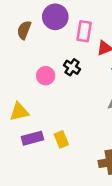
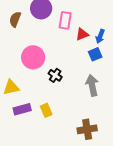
black cross: (72, 67) -> (55, 75), moved
pink circle: (46, 76) -> (33, 57), size x1.5

